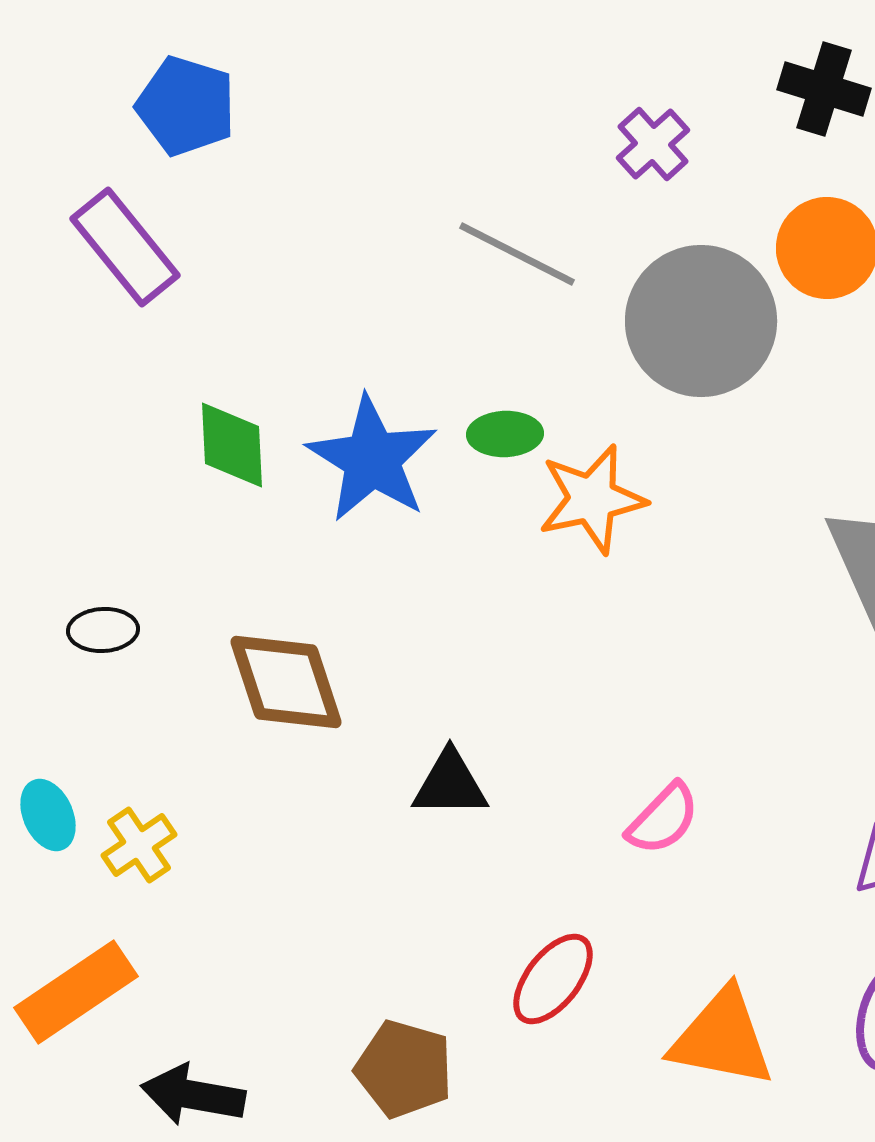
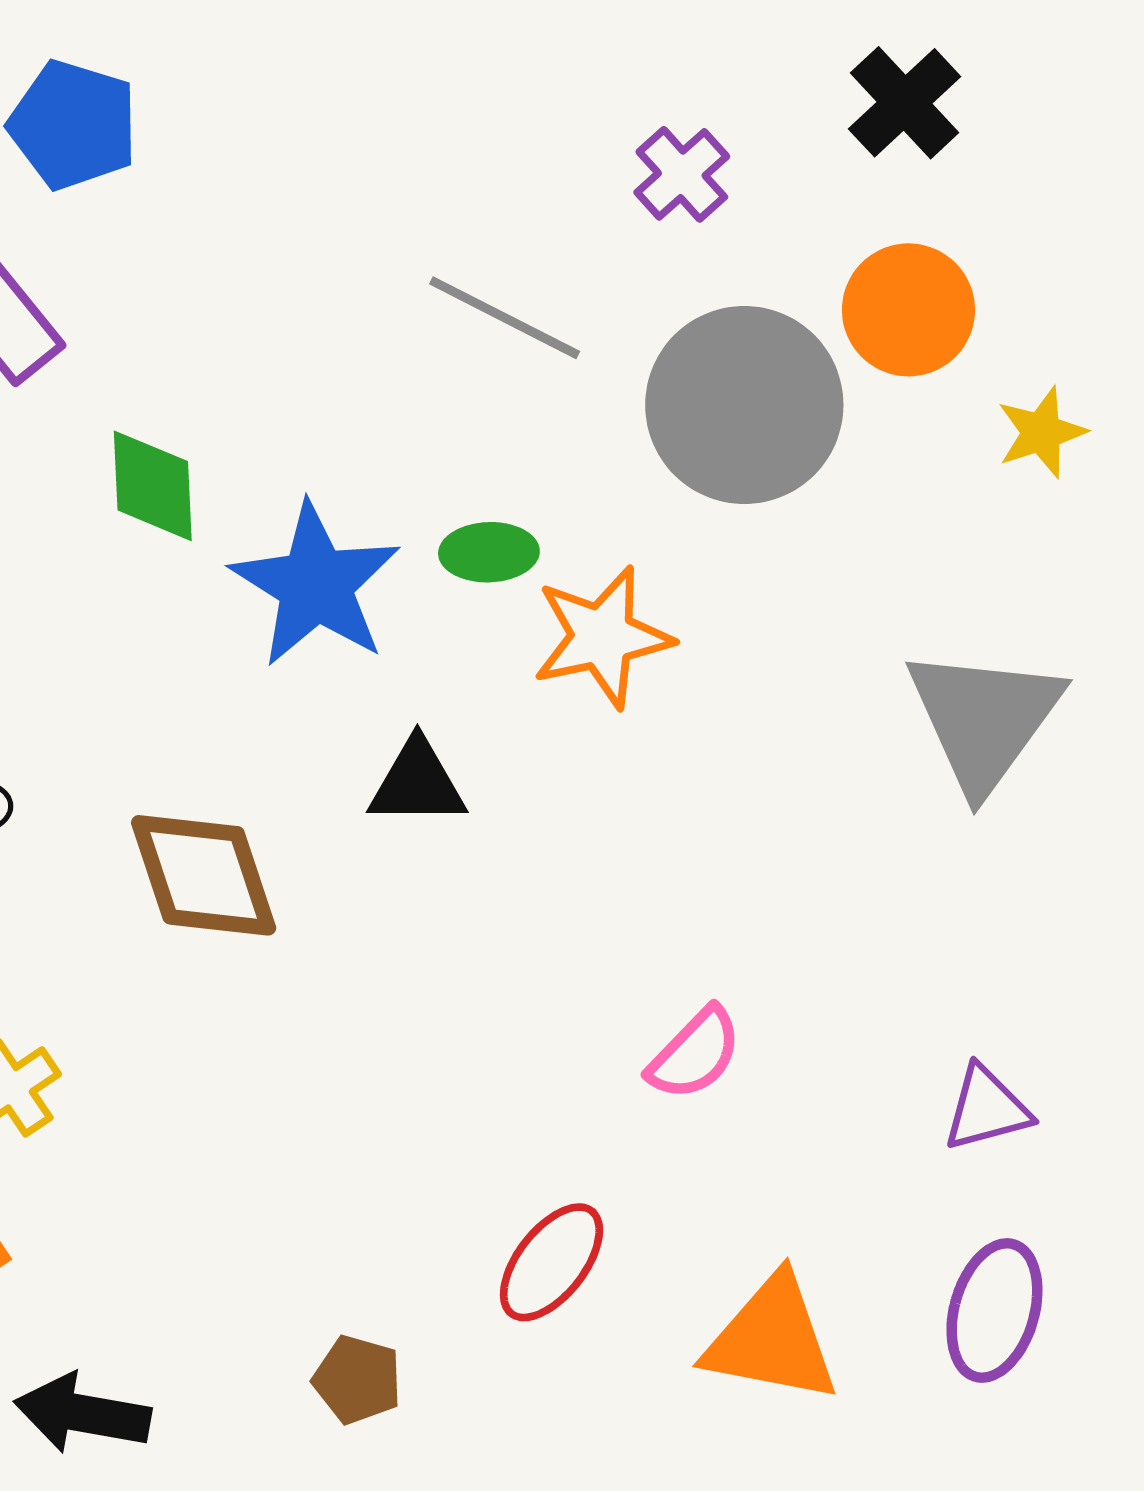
black cross: (824, 89) -> (905, 103), turned 30
green diamond: (232, 445) -> (153, 486), moved
black triangle: (450, 784) -> (417, 783), moved
brown pentagon: (404, 1069) -> (357, 1380), size x0.7

